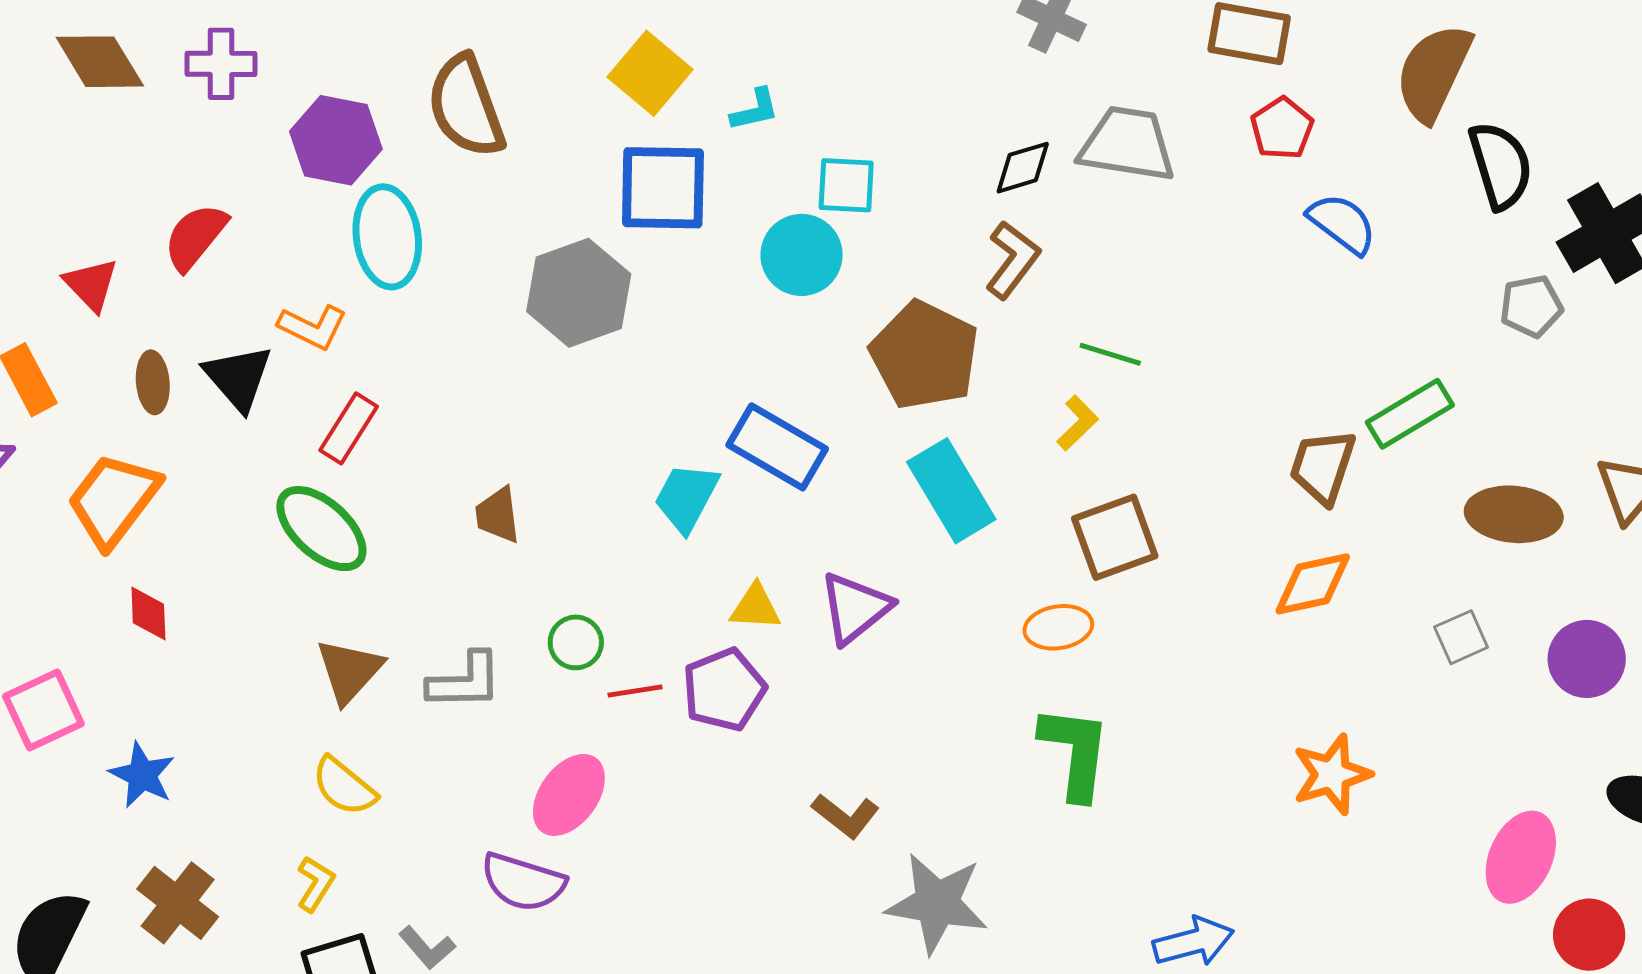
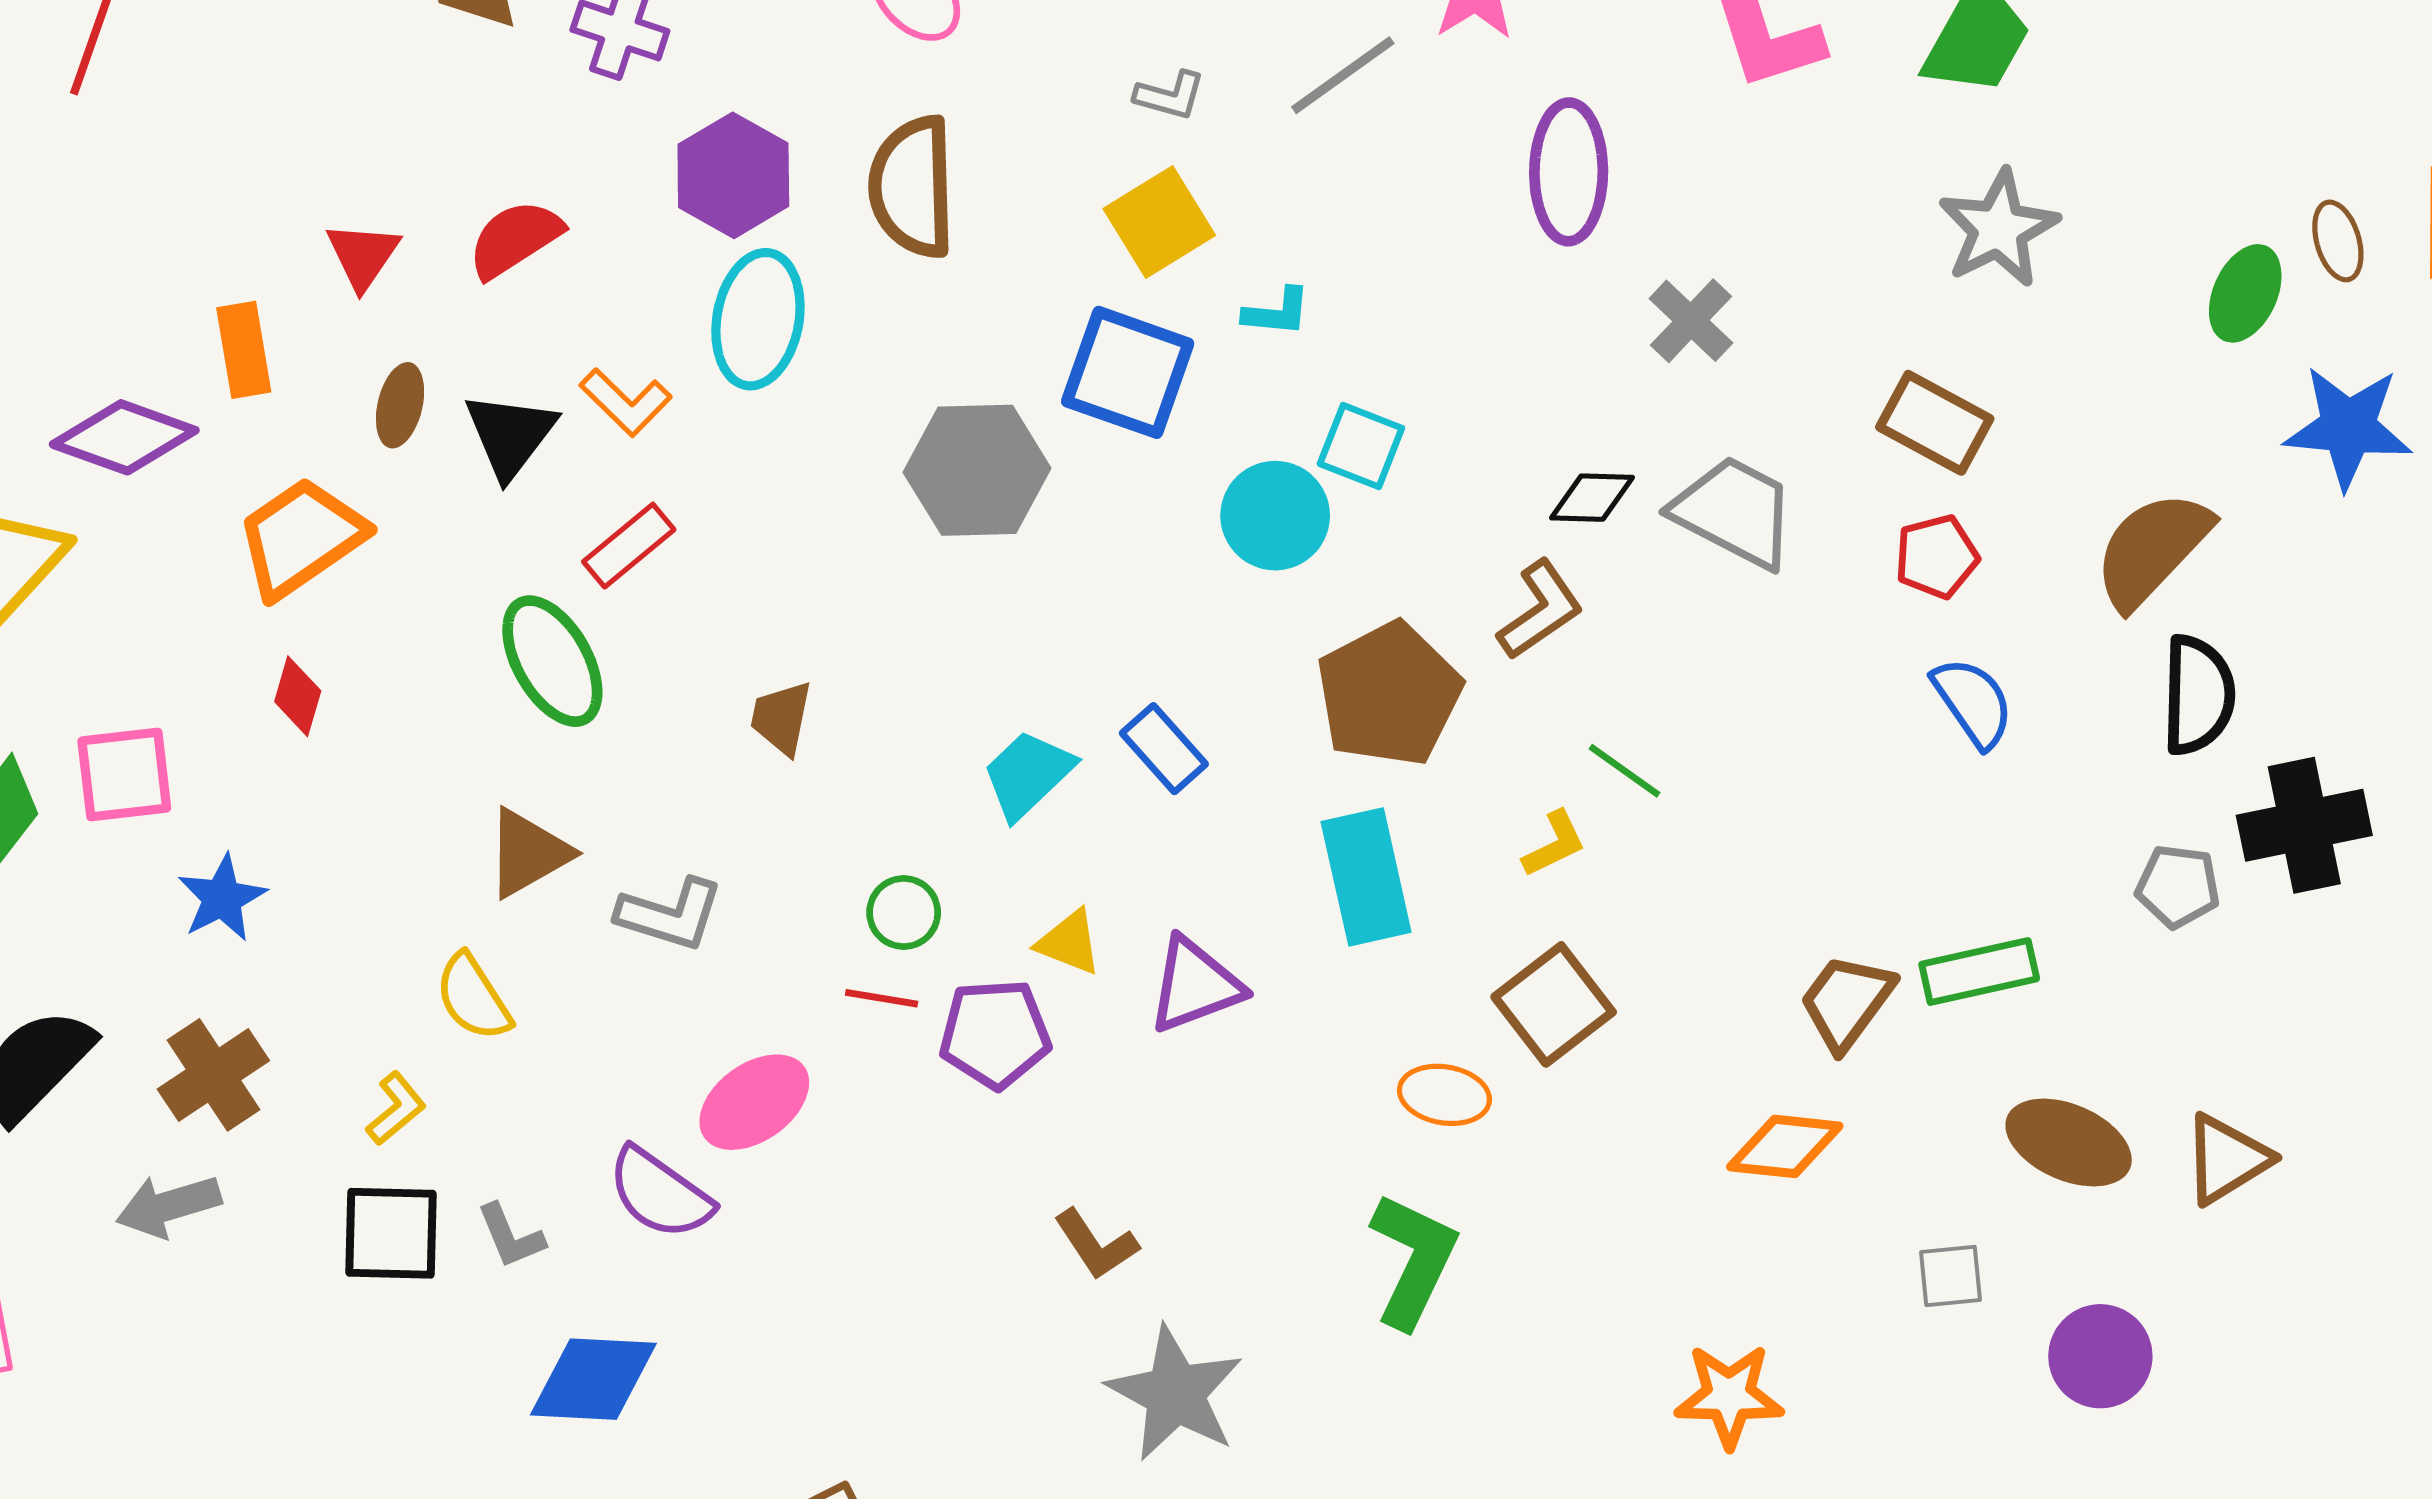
blue rectangle: (777, 447) -> (1164, 749), size x0.7
brown square: (1115, 537) -> (1554, 1004), turned -36
green circle: (576, 642) -> (904, 912), moved

